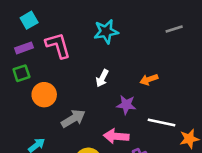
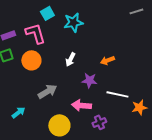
cyan square: (29, 20) -> (47, 13), moved
gray line: (174, 29) -> (136, 11), moved
orange circle: (44, 95) -> (31, 60), moved

